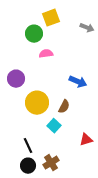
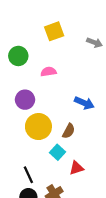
green circle: (34, 34) -> (18, 56), moved
purple circle: (16, 79) -> (25, 100), moved
red triangle: (86, 140) -> (77, 168), moved

